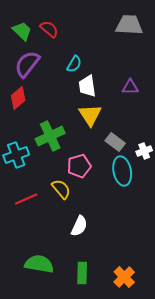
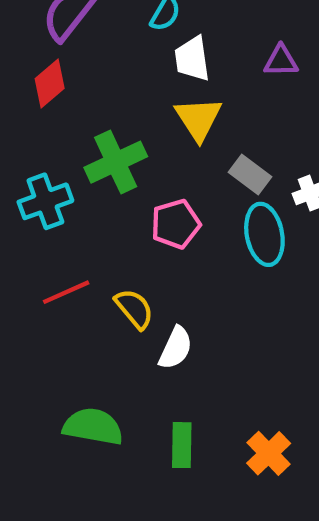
yellow semicircle: (61, 189) -> (134, 309), moved

